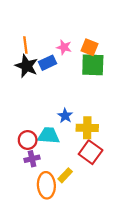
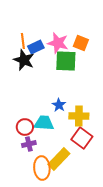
pink star: (64, 47) -> (58, 43), size x1.5
blue rectangle: (47, 63) -> (36, 47), moved
green square: (93, 65) -> (66, 61), moved
yellow rectangle: (65, 175) -> (59, 159), size x1.6

